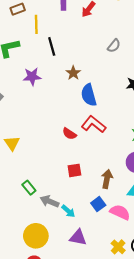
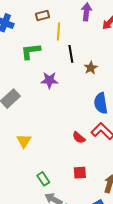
brown star: (73, 73) -> (91, 68), moved
green rectangle: (29, 188) -> (43, 179), moved

